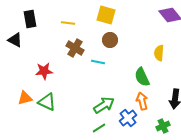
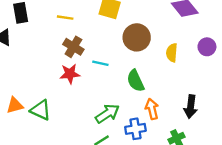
brown circle: (110, 40) -> (137, 37), moved, size x1.5
red star: (44, 71) -> (70, 74), moved
green semicircle: (142, 77) -> (135, 81), moved
blue cross: (128, 118) -> (135, 129), turned 30

